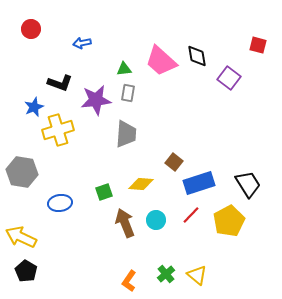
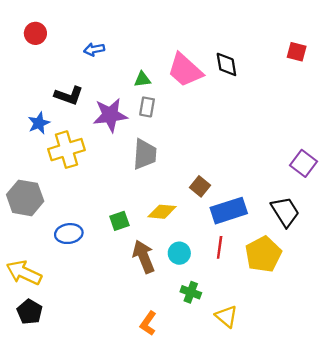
purple square: (229, 78) -> (304, 163), moved
red line: (191, 215) -> (220, 247), turned -36
green cross: (166, 274) -> (191, 292), moved, turned -30

